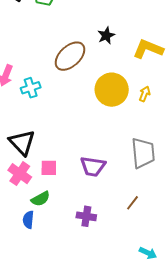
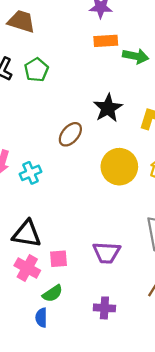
black star: (106, 35) -> (108, 108), size x1.5
brown ellipse: (70, 56) -> (70, 134), size x0.7
black triangle: (22, 143) -> (27, 234), turned -32

